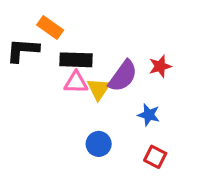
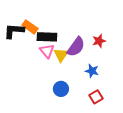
orange rectangle: (50, 27) -> (30, 27), moved
pink triangle: (76, 82) -> (47, 51), turned 49
red square: (155, 157) -> (96, 97), turned 32

